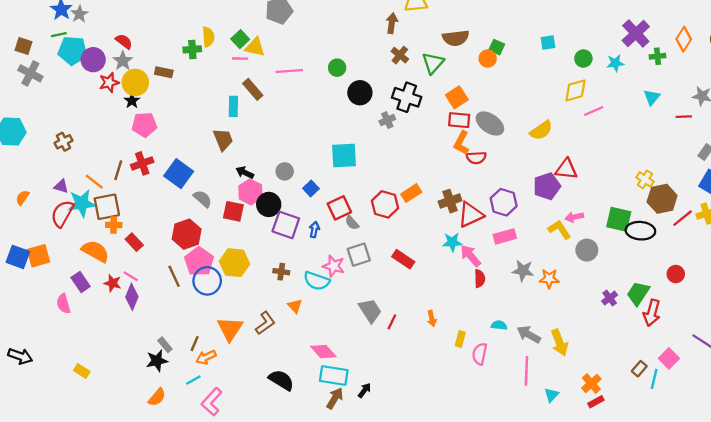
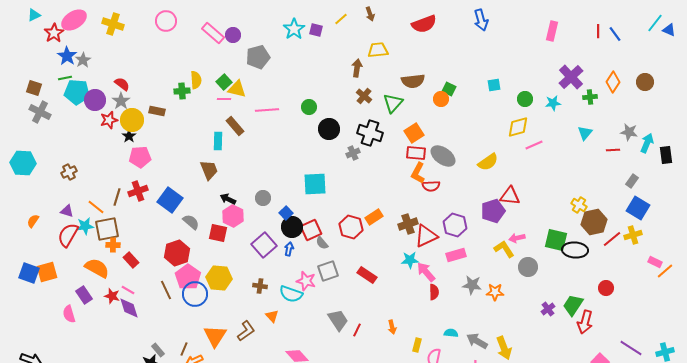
cyan star: (82, 203) -> (85, 226), size x0.7
black circle: (269, 204) -> (292, 227), moved
purple square: (286, 225) -> (264, 245), turned 30
purple diamond: (132, 297) -> (129, 308), turned -40

